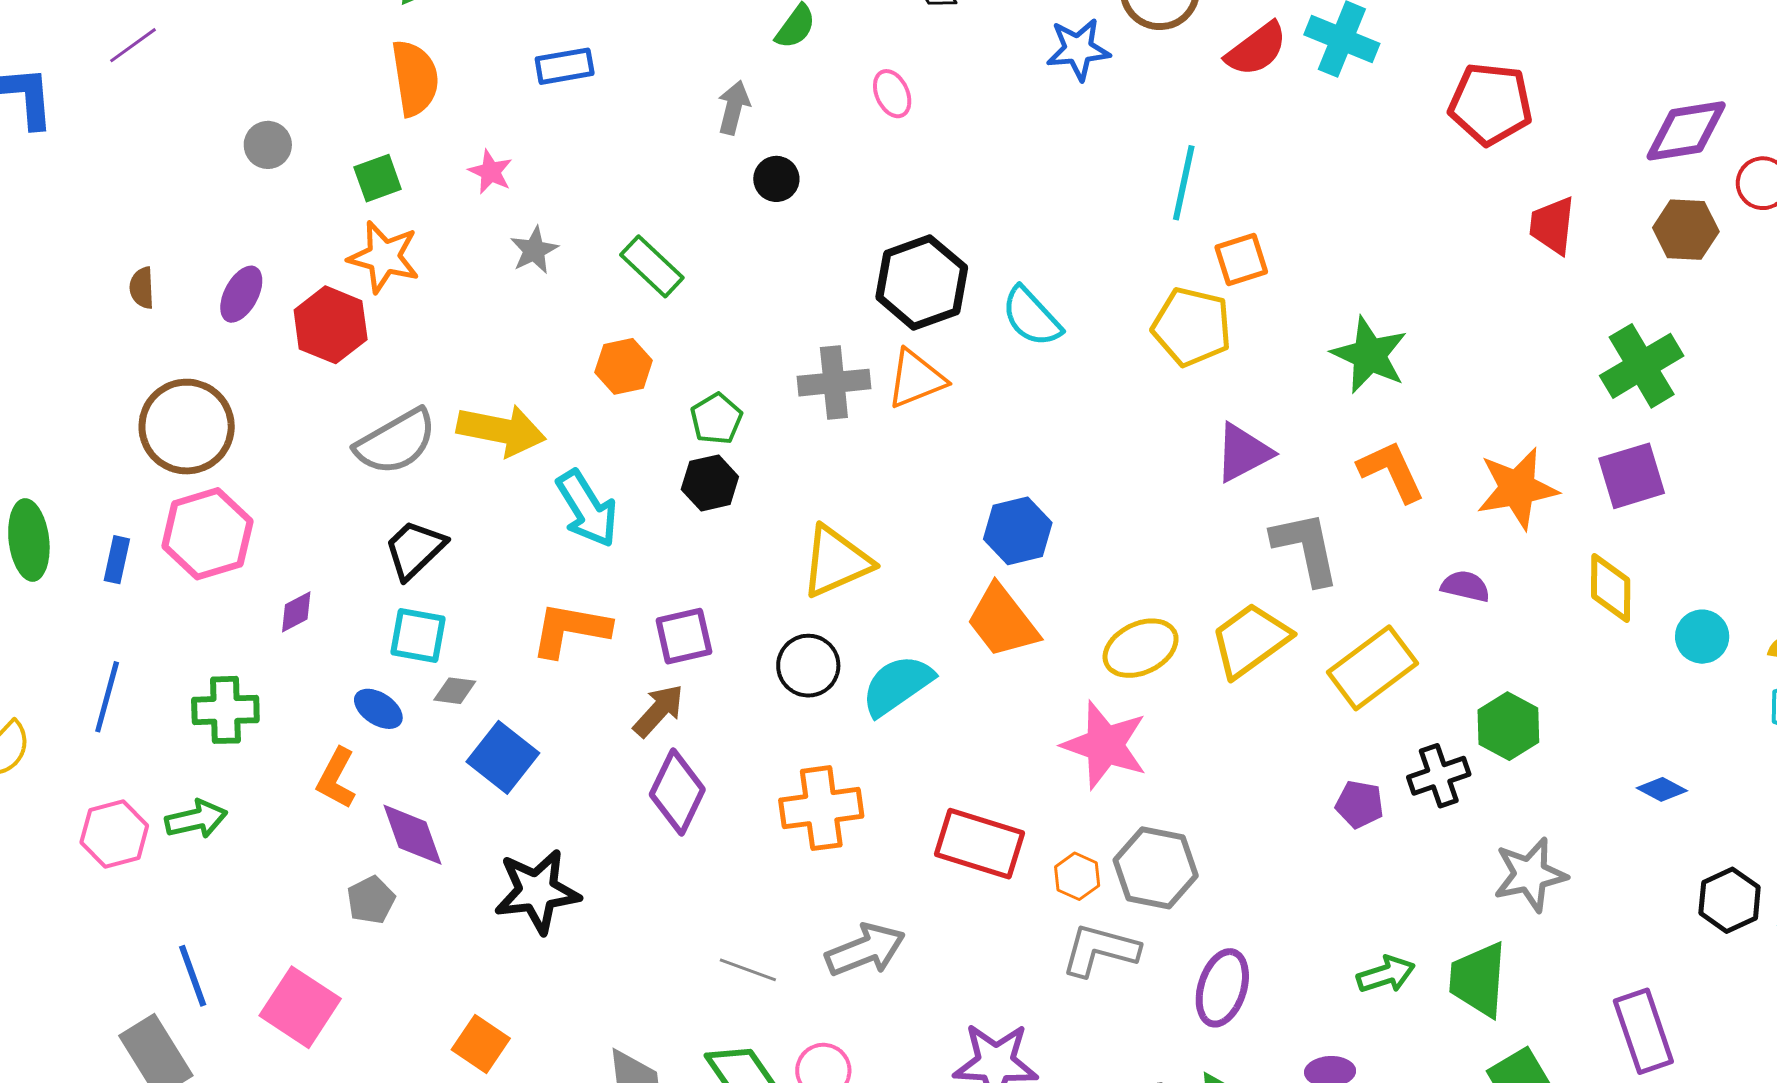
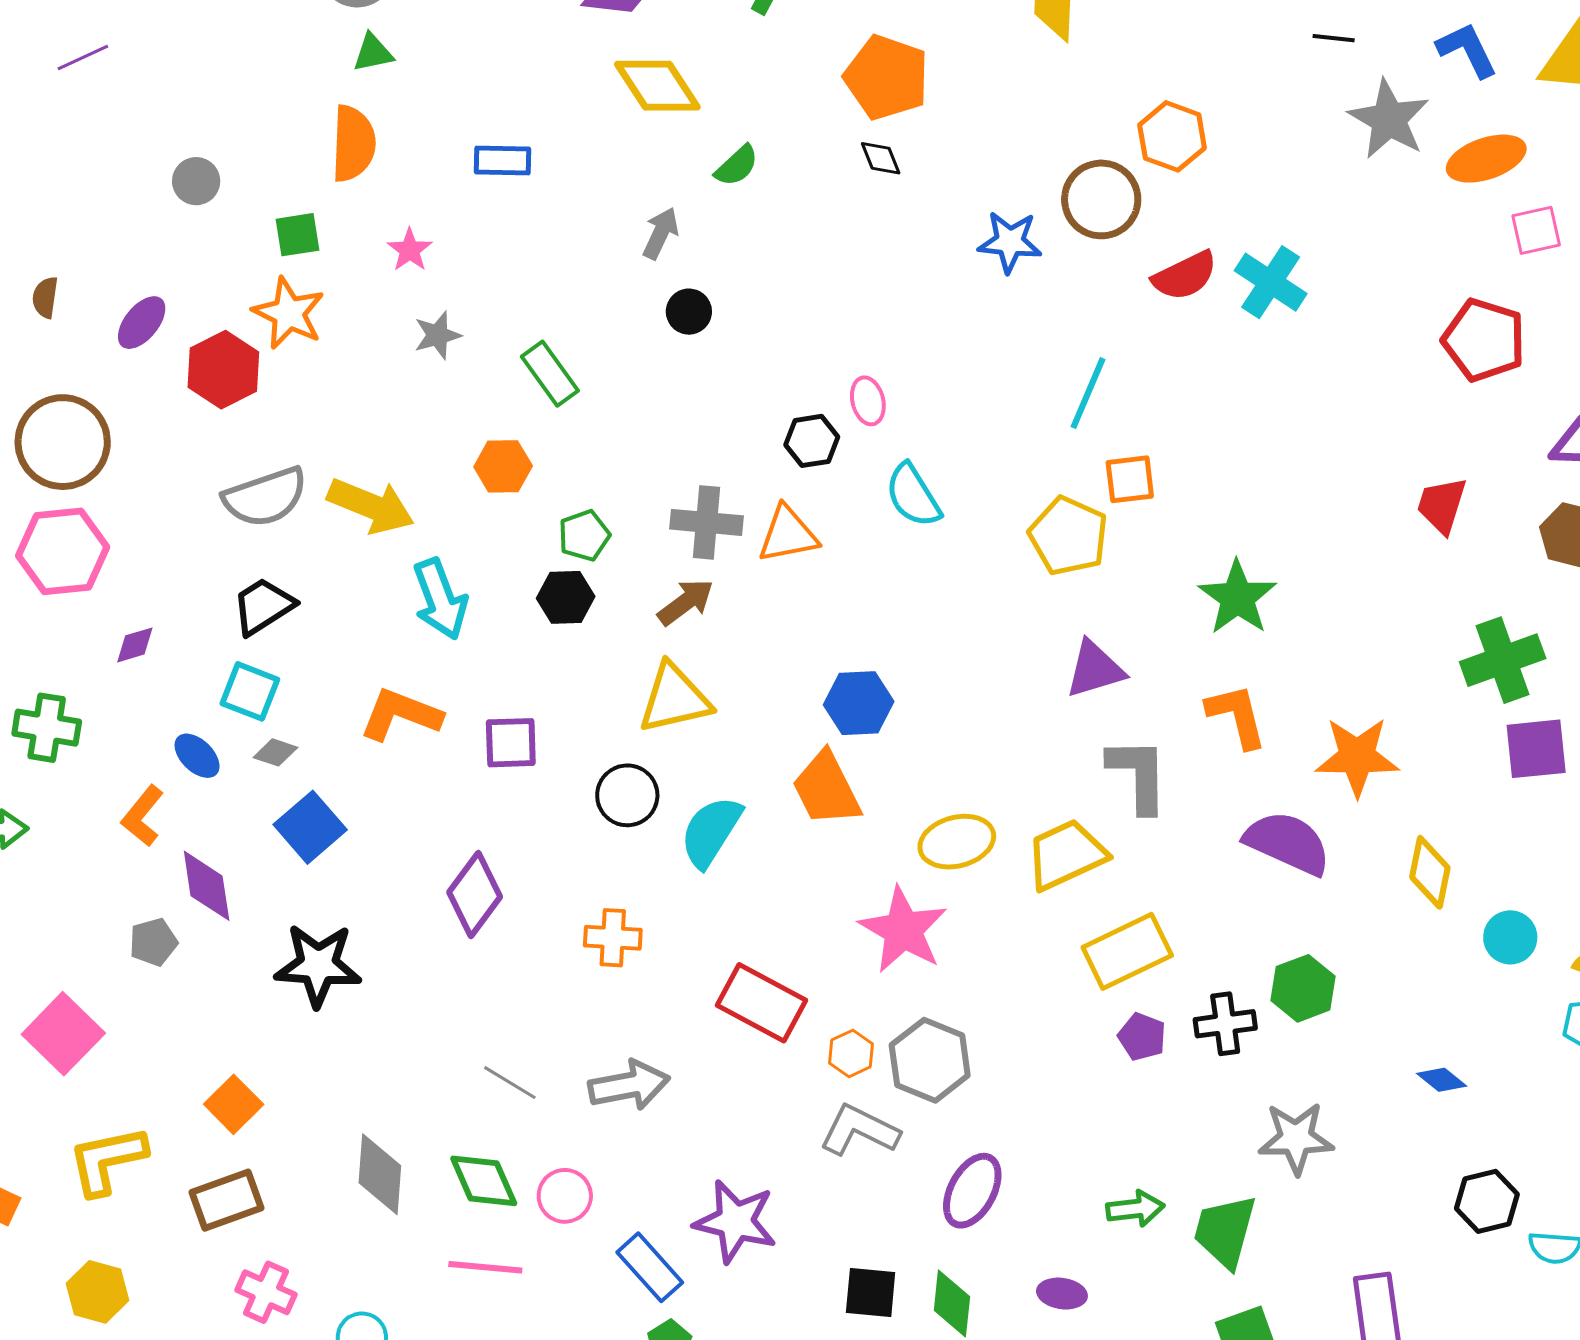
pink ellipse: (892, 94) -> (868, 401), moved
red pentagon: (1491, 104) -> (1484, 340), moved
black hexagon: (922, 282) -> (812, 441), size x0.6
purple square: (1632, 476) -> (1536, 749), moved
purple semicircle: (1465, 586) -> (1288, 843), size x1.8
yellow rectangle: (1372, 668) -> (1127, 951), moved
cyan semicircle: (897, 685) -> (711, 832), turned -34
brown arrow: (659, 711) -> (686, 602), moved
orange cross: (821, 808) -> (613, 938), size x0.7

